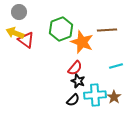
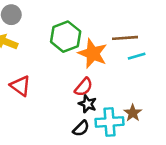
red triangle: (26, 40) -> (20, 86), moved
cyan line: (116, 66) -> (137, 56), moved
brown star: (114, 97) -> (133, 113), moved

